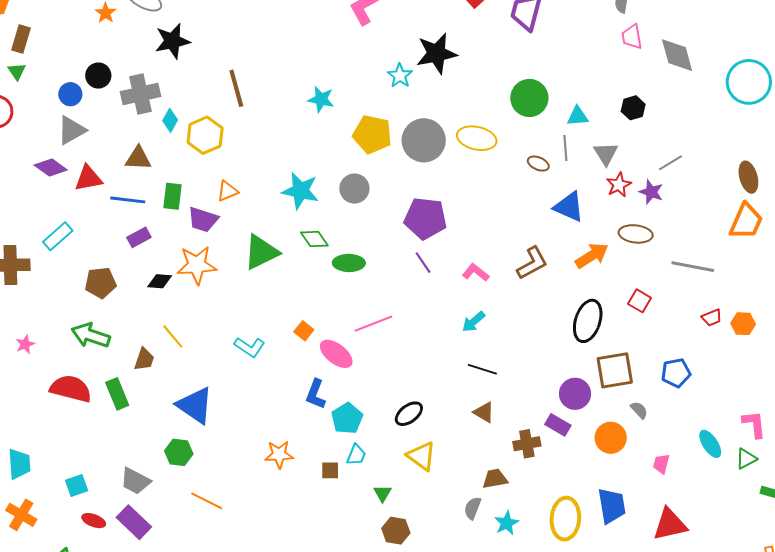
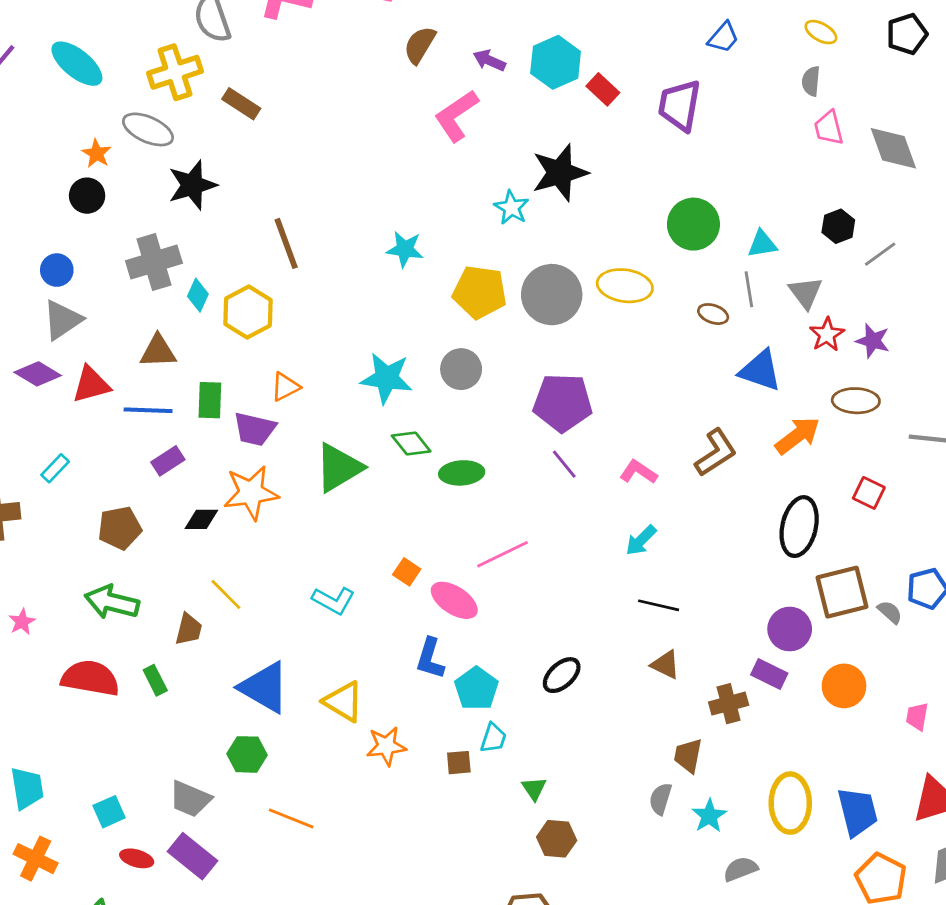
black circle: (98, 76) -> (87, 196), moved
gray line: (670, 163) -> (880, 254), moved
cyan rectangle: (58, 236) -> (55, 468), size x0.7
green rectangle: (117, 394) -> (155, 680), size x0.7
gray semicircle: (639, 410) -> (890, 612), moved
yellow triangle: (421, 456) -> (344, 702), moved
brown trapezoid: (495, 479) -> (688, 756), turned -64
blue trapezoid: (612, 506) -> (857, 812), moved

